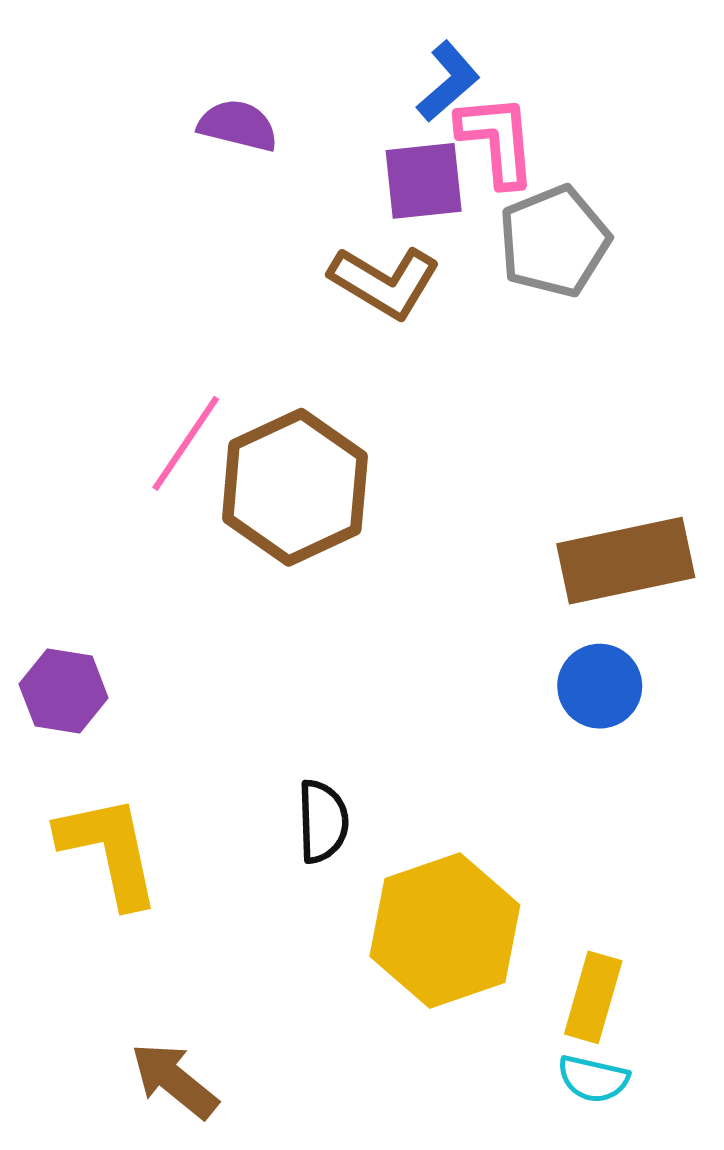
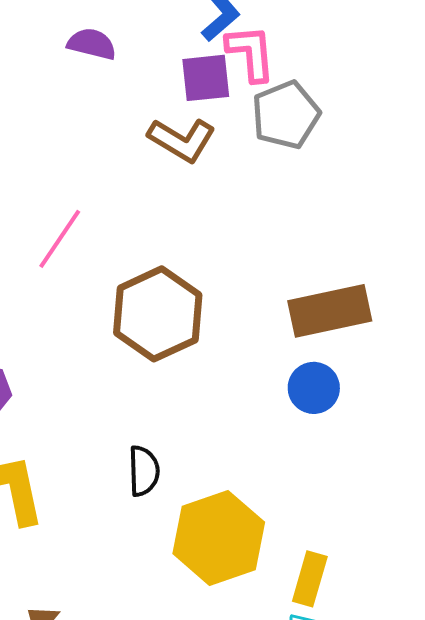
brown hexagon: (295, 487) -> (158, 314), moved

